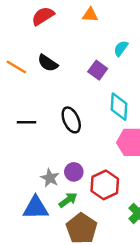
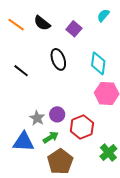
purple square: (98, 70) -> (74, 29), moved
black ellipse: (71, 120) -> (58, 59), moved
black line: (26, 122) -> (21, 71), turned 35

